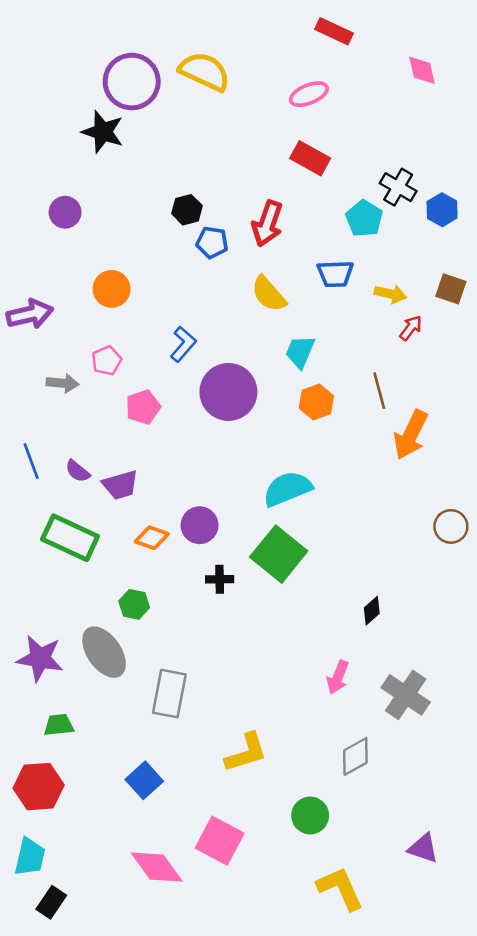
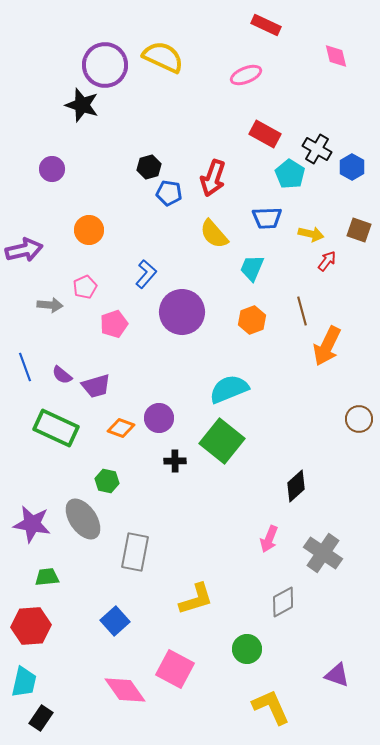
red rectangle: (310, 158) -> (265, 134), moved
cyan trapezoid: (300, 352) -> (252, 268), moved
black diamond: (372, 611) -> (296, 486), size x1.4

